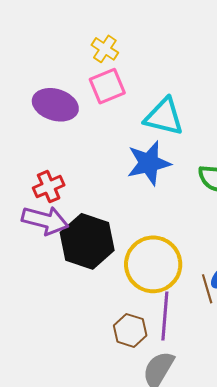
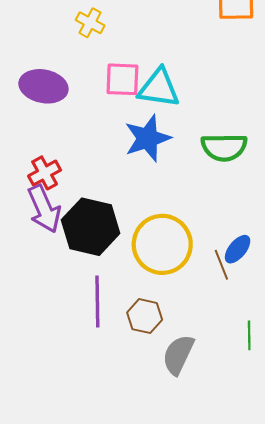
pink square: (107, 86) -> (122, 79), moved, turned 30
purple arrow: (45, 220) -> (44, 209), turned 57
purple line: (165, 316) -> (97, 301), moved

